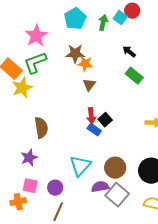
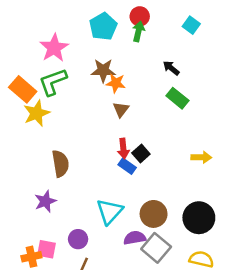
red circle: (132, 11) -> (140, 16), moved
cyan square: (120, 18) -> (191, 25), moved
pink square: (30, 186) -> (47, 249), moved

